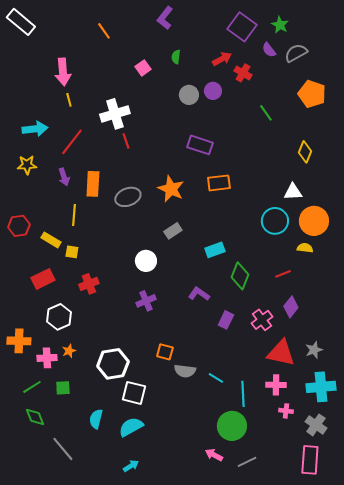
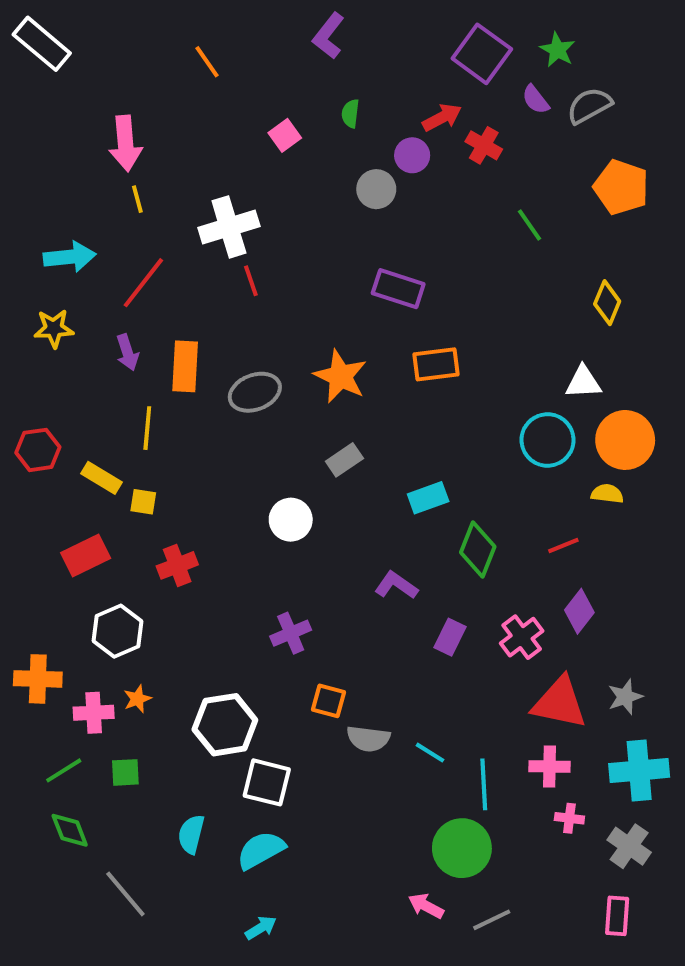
purple circle: (213, 91) -> (412, 155), moved
purple cross: (146, 301) -> (291, 633), moved
pink rectangle: (310, 460) -> (617, 916), size x0.7

